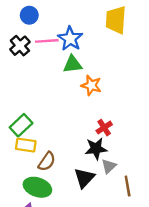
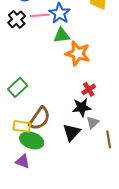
orange star: (91, 85) -> (78, 53), size x1.4
yellow rectangle: (26, 145) -> (22, 126), moved
brown semicircle: (47, 161) -> (40, 118), size x1.4

